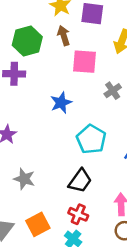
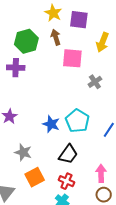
blue star: (61, 103) -> (51, 124), moved, turned -30
orange square: (38, 224) -> (35, 177), moved

